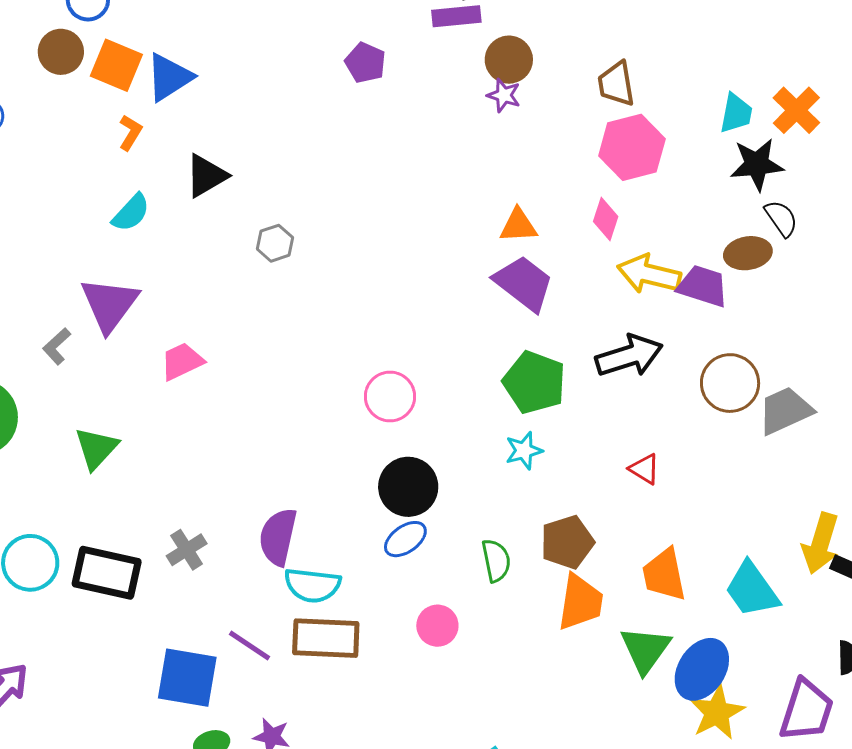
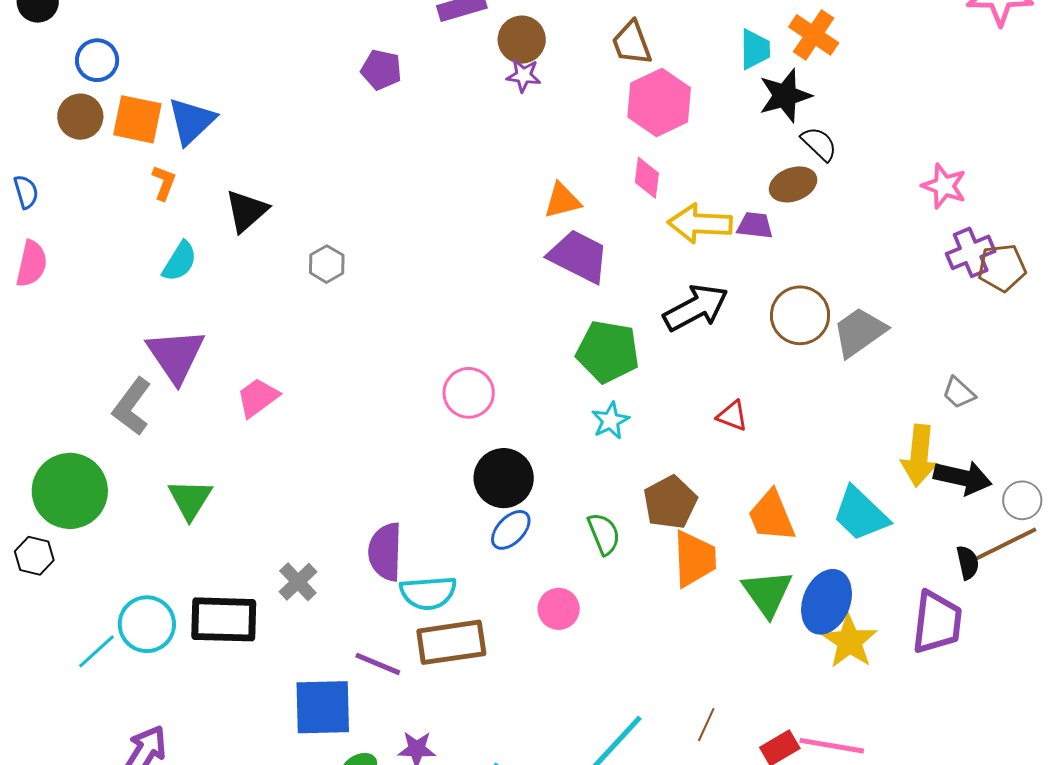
purple trapezoid: (703, 286) -> (755, 225), size x0.7
gray L-shape: (57, 346) -> (132, 406), size x1.5

